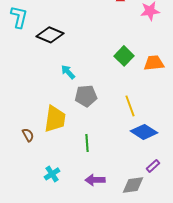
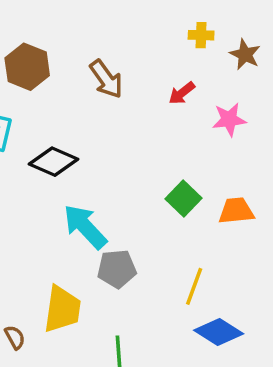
cyan arrow: (68, 72) -> (85, 227), size x1.8
yellow line: (130, 106) -> (194, 286), turned 40

